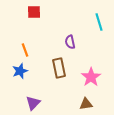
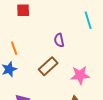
brown rectangle: (59, 68) -> (48, 66), turned 60
pink star: (91, 77) -> (80, 75), turned 30

